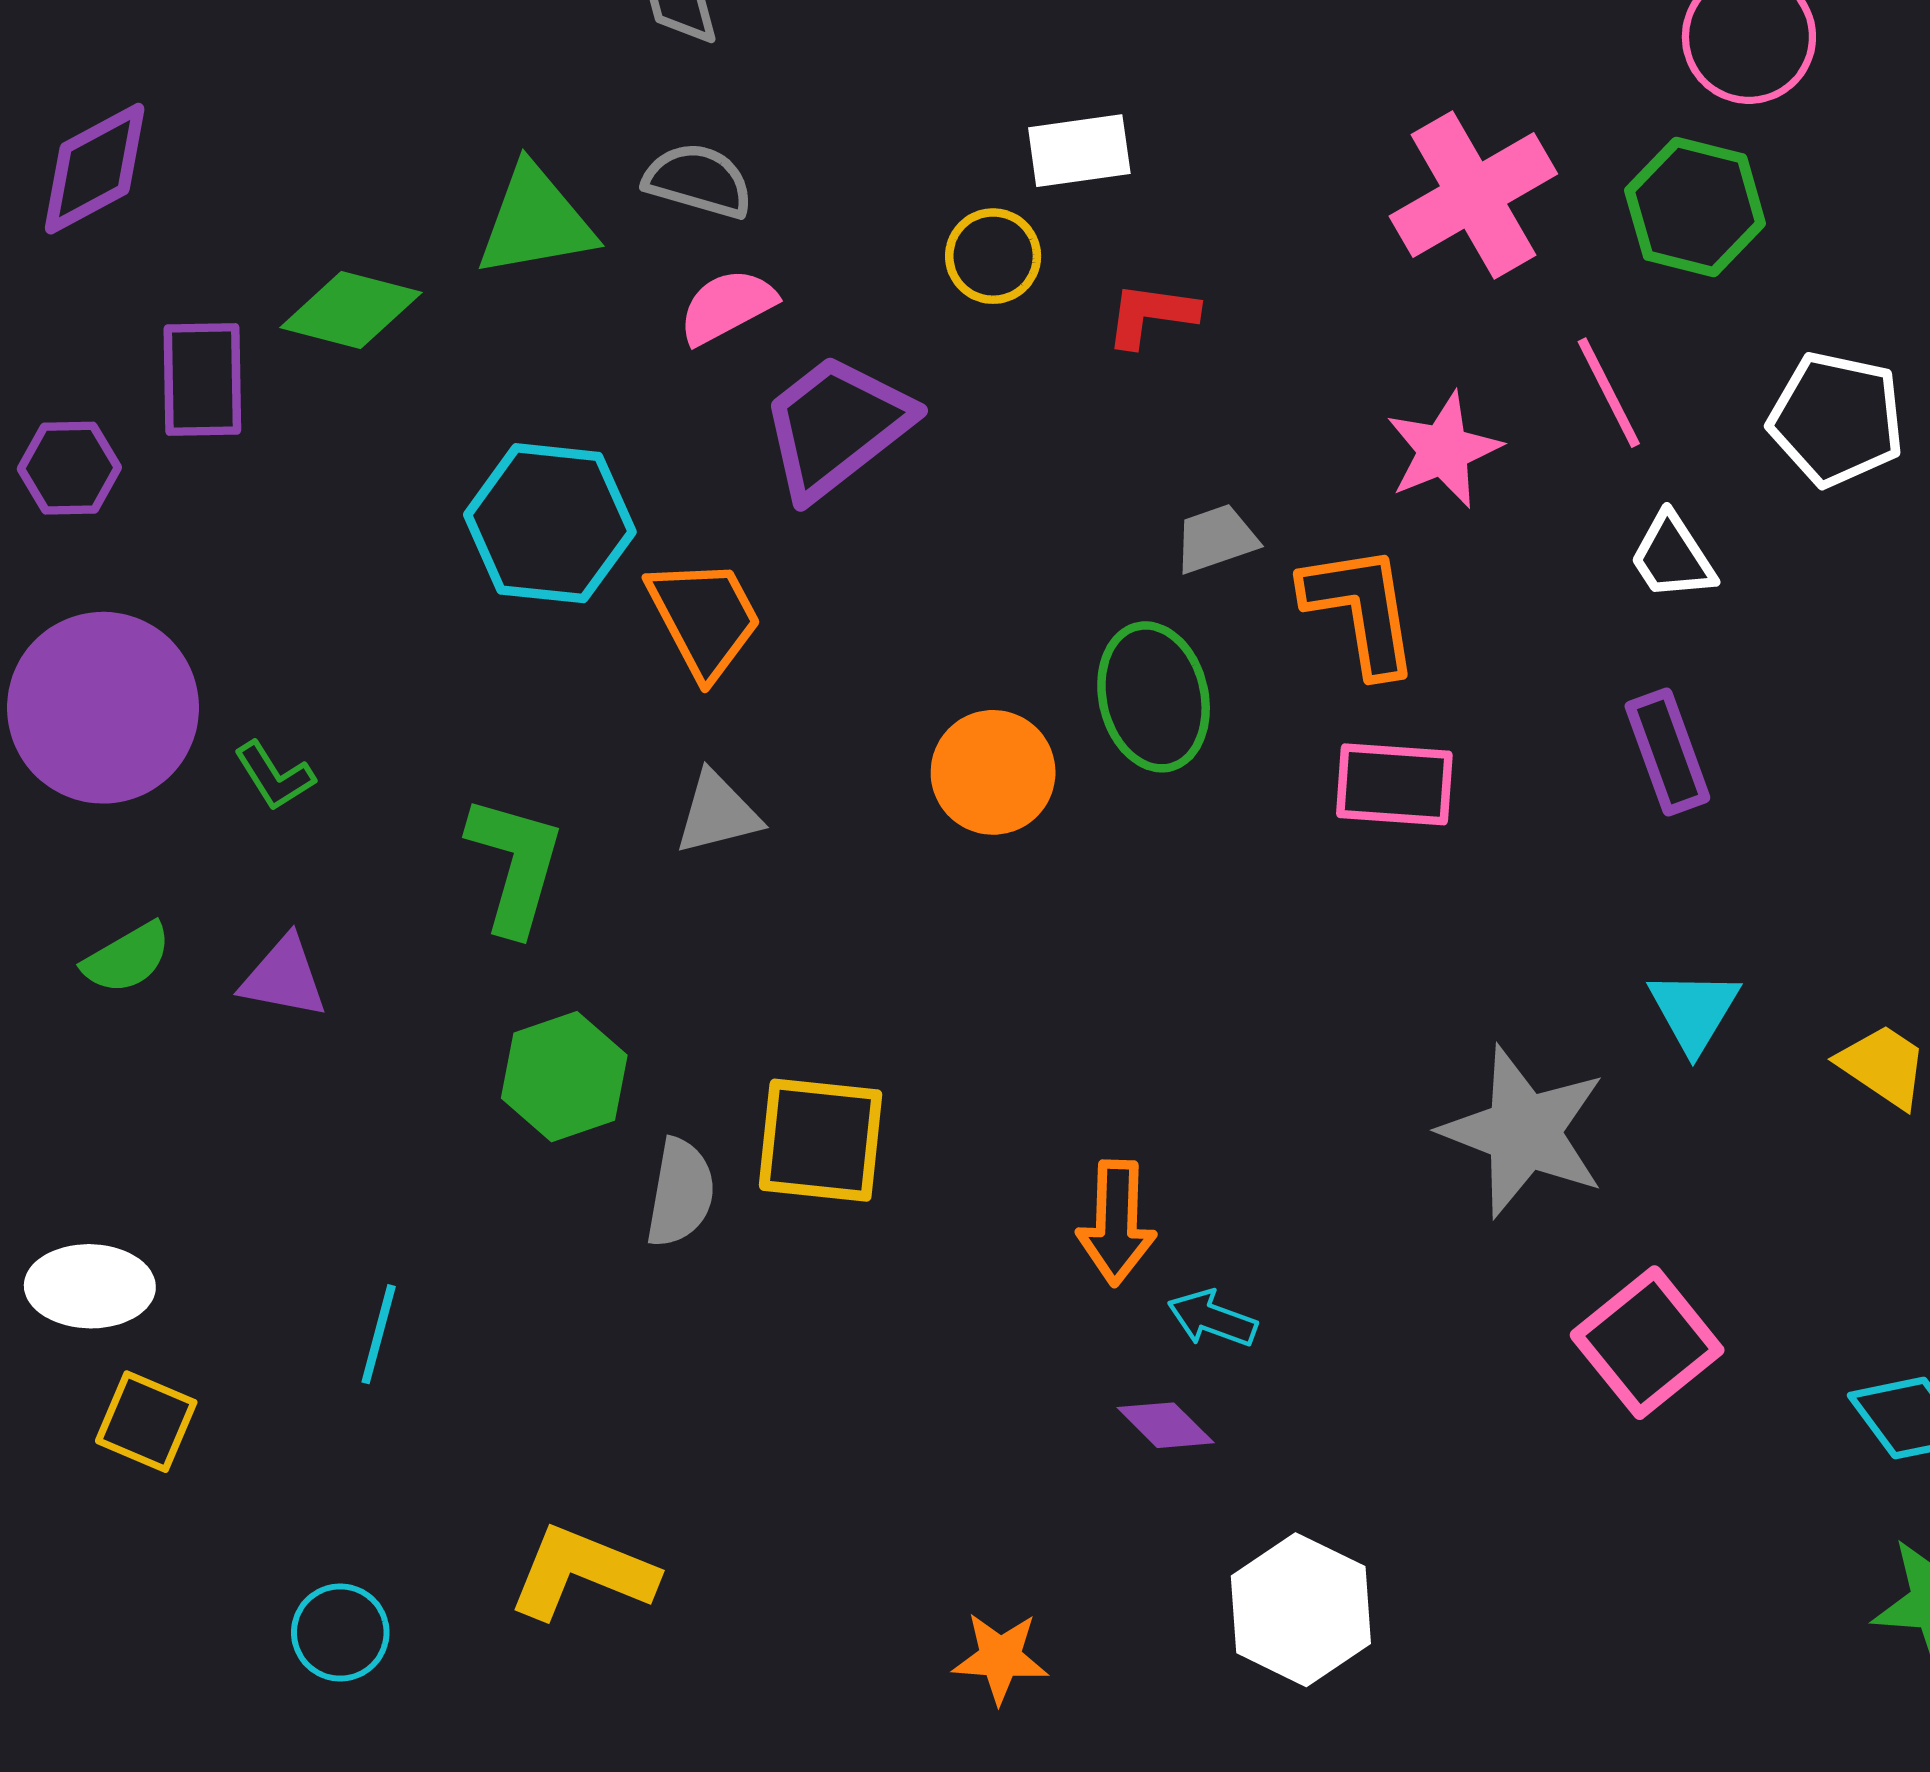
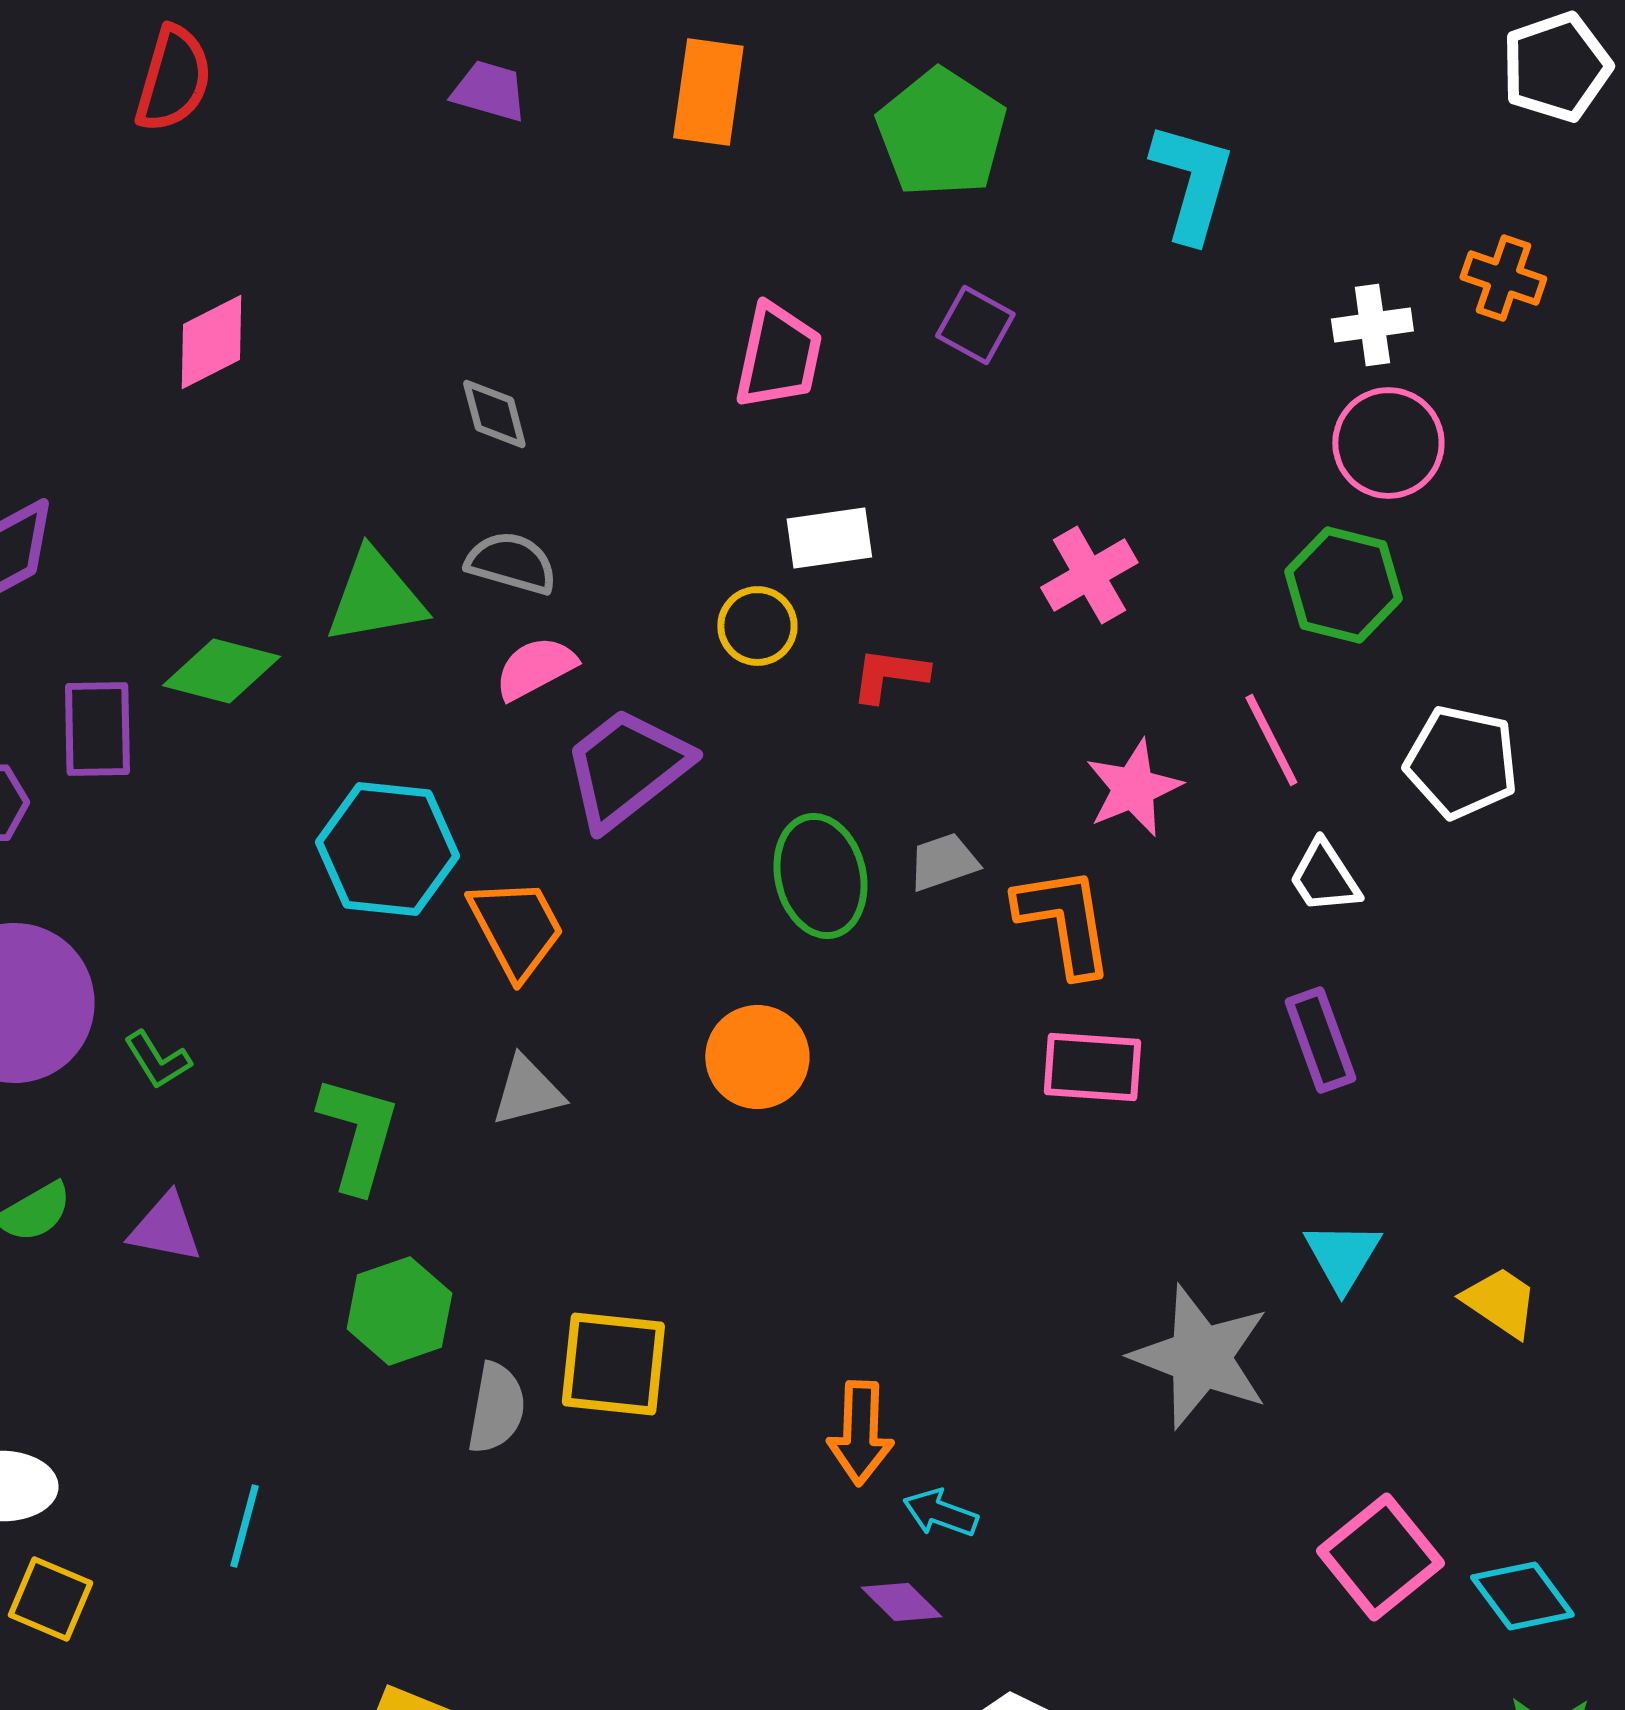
pink cross: (1473, 195) -> (1089, 575), moved, size x0.7
green ellipse: (1154, 697) -> (820, 876), moved
pink square: (1647, 1343) -> (1380, 1557), moved

